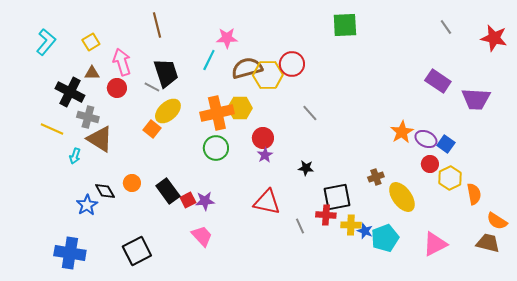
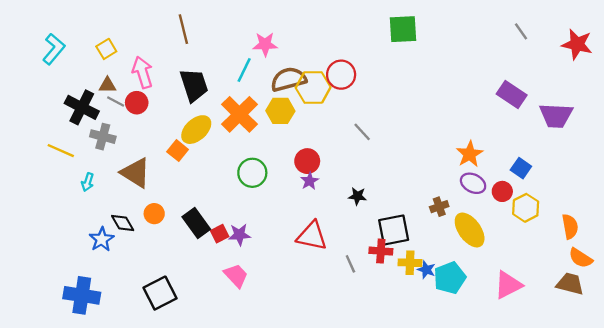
gray line: (152, 87) -> (116, 102), moved
yellow hexagon: (240, 108) -> (280, 111), moved
orange cross: (217, 113) -> (239, 114), moved, turned -32
brown triangle: (100, 139) -> (135, 173), moved
purple ellipse: (426, 139) -> (473, 183), moved
orange semicircle: (474, 194) -> (570, 226), moved

